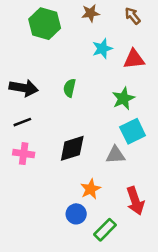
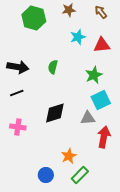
pink cross: (24, 154) -> (18, 127), moved
orange star: (91, 189) -> (69, 156), moved
red arrow: (135, 201) -> (104, 137), moved, turned -150
blue circle: (76, 214) -> (46, 175), moved

